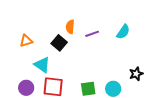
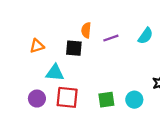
black square: (59, 43) -> (74, 48), turned -35
cyan triangle: (42, 65) -> (55, 73), turned -30

